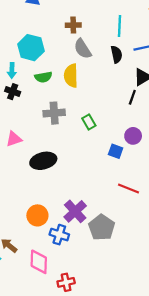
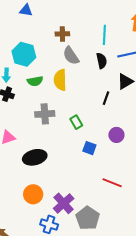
black line: (132, 97) -> (106, 98), moved
blue square: (116, 151) -> (89, 148), moved
orange circle: (37, 215) -> (33, 194), moved

